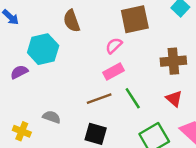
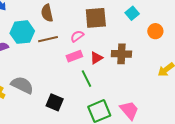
brown line: (99, 99) -> (48, 39), moved
red triangle: (174, 99) -> (96, 58), moved, turned 40
gray semicircle: (52, 117) -> (22, 85), size x1.6

